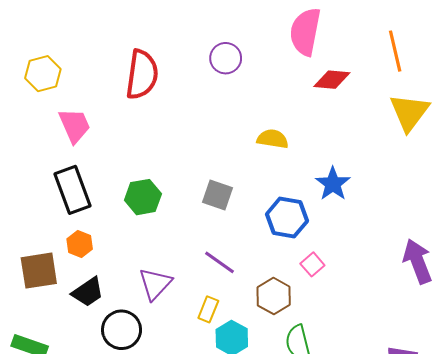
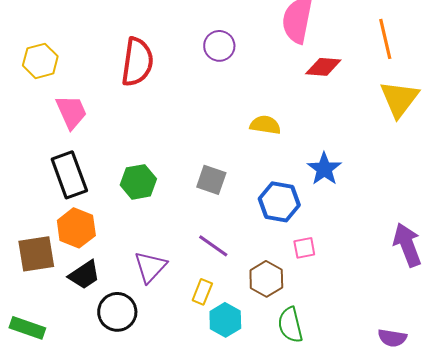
orange hexagon: (80, 244) -> (76, 228), size x1.5
pink square: (312, 264) -> (304, 248), turned 30

